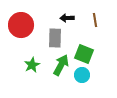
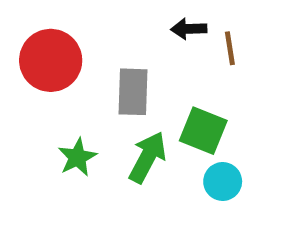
black arrow: (67, 18) -> (189, 29), moved
cyan circle: (82, 75) -> (223, 181), moved

